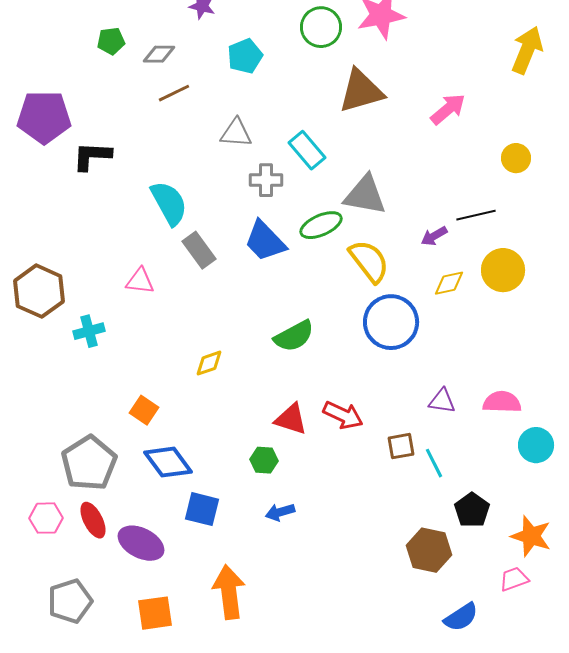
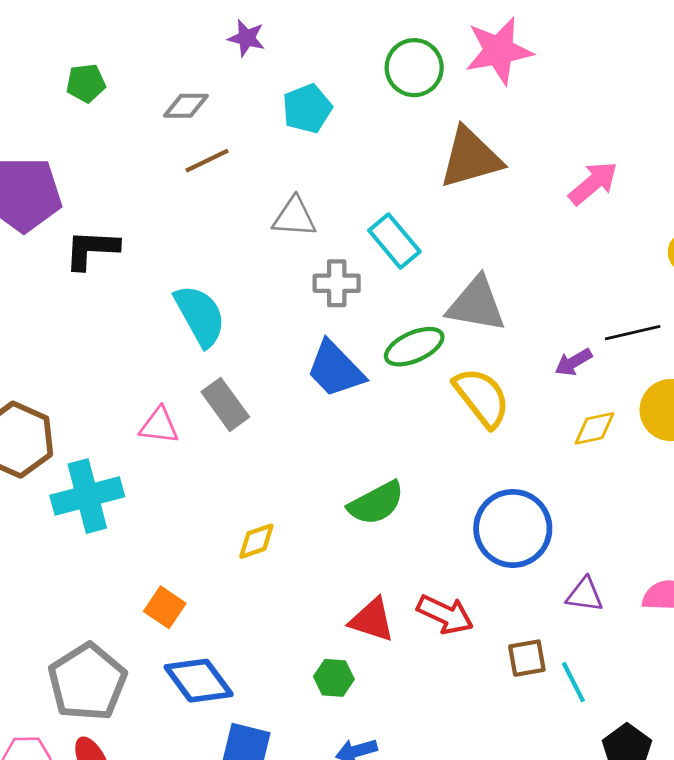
green pentagon: (111, 41) -> (86, 83), moved
gray rectangle: (199, 250) -> (225, 404), moved
blue circle: (391, 322) -> (513, 528), moved
cyan cross: (89, 331) -> (87, 496), size x1.6

